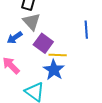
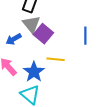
purple square: (43, 43) -> (43, 34), moved
blue star: (54, 70) -> (34, 72), moved

